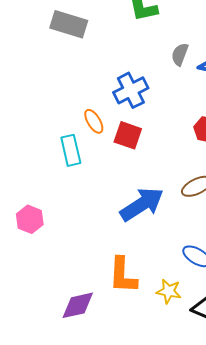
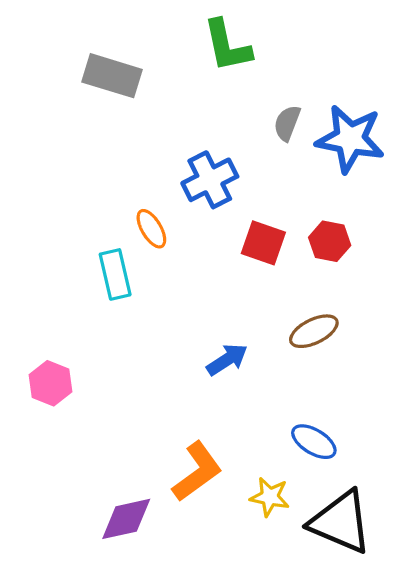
red square: (128, 135) -> (263, 243), moved
blue arrow: (142, 204) -> (227, 360), size x0.6
orange L-shape: (123, 275) -> (197, 472), turned -129

